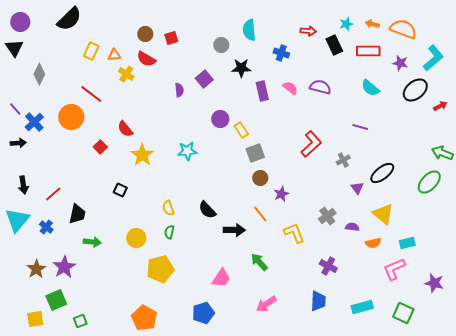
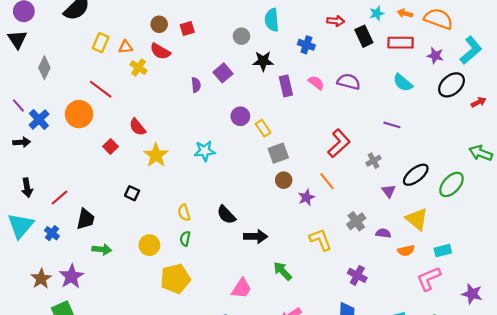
green ellipse: (429, 182) -> (451, 184), moved
orange line: (260, 214) -> (327, 181), moved

